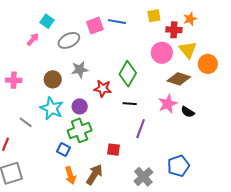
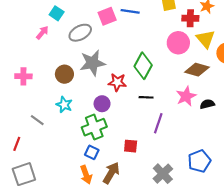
gray star: (80, 69) -> (93, 63), size x1.4
purple circle: (80, 106) -> (102, 104), moved
cyan star: (52, 108) -> (64, 105), size x0.7
black semicircle: (188, 112) -> (207, 104), turned 136
blue square: (63, 149) -> (92, 152), moved

